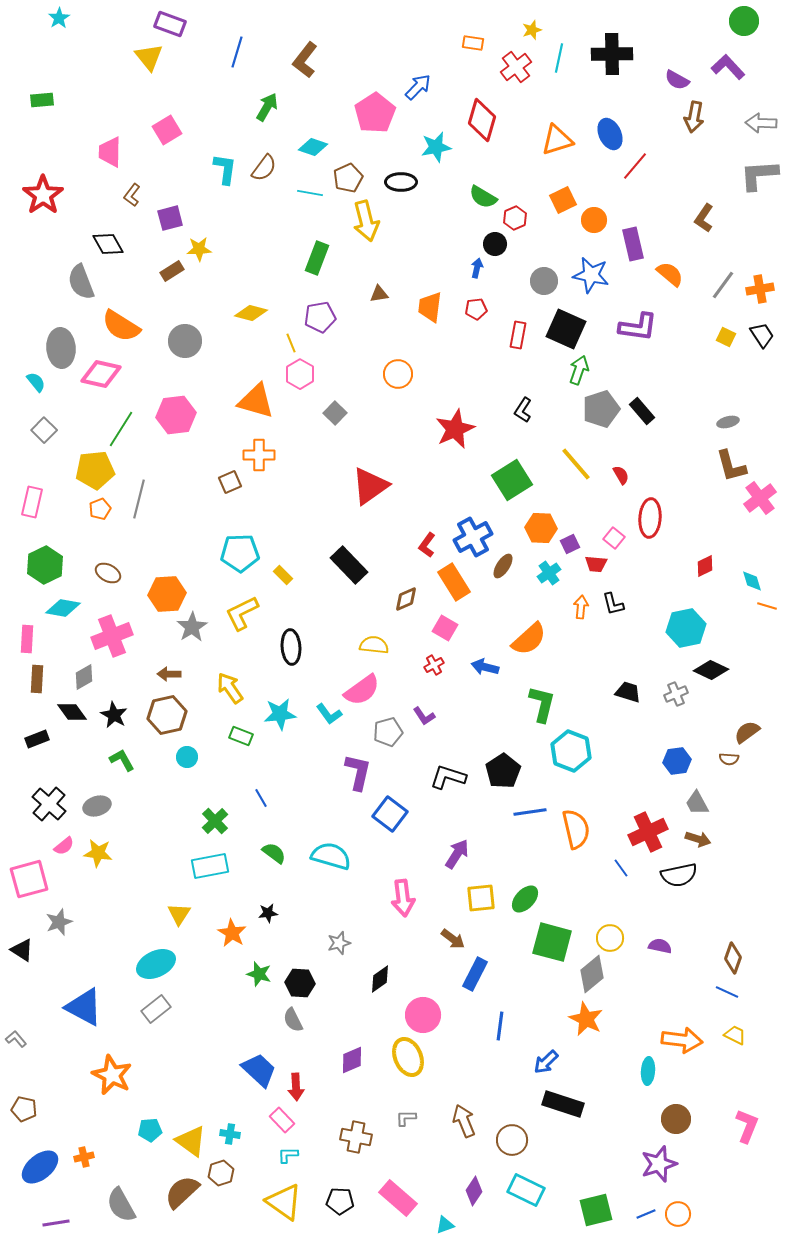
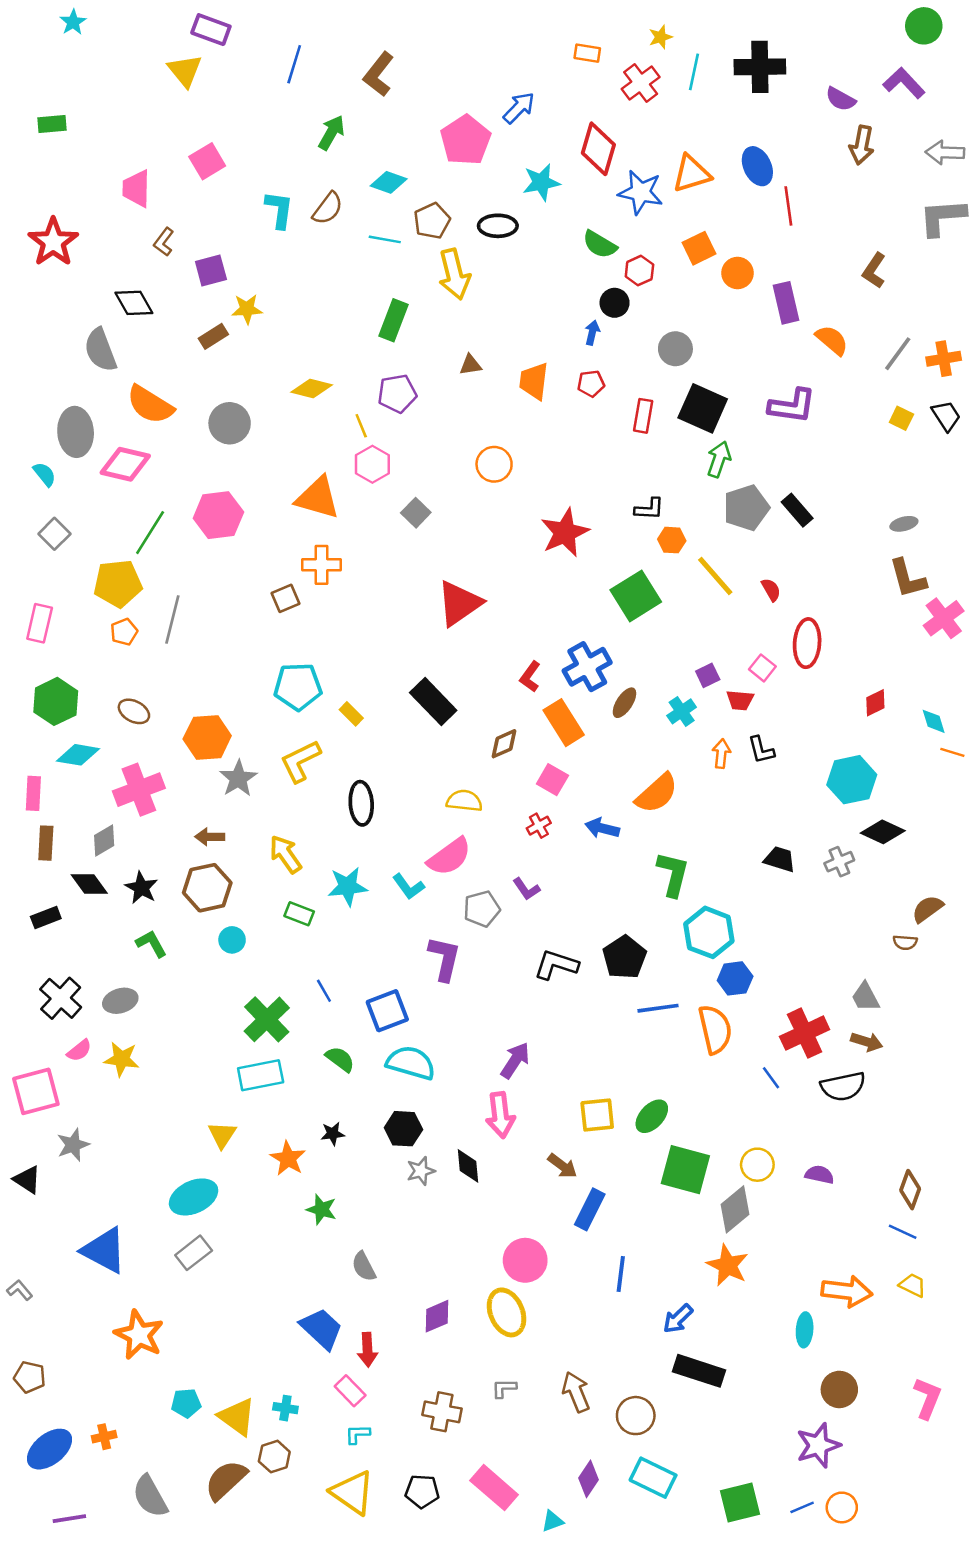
red line: (635, 166) -> (788, 206), turned -48
blue star: (591, 275) -> (641, 192), moved
black L-shape: (523, 410) -> (649, 509), turned -120
orange hexagon: (541, 528) -> (672, 540), moved, size x0.7
blue hexagon: (677, 761) -> (735, 978), moved
blue square: (390, 814) -> (387, 1011), moved, turned 32
green cross: (215, 821) -> (267, 1019), size x1.4
purple arrow: (457, 854) -> (515, 1060), moved
black diamond: (380, 979) -> (468, 1166), moved, turned -60
black hexagon: (300, 983) -> (403, 1129), moved

